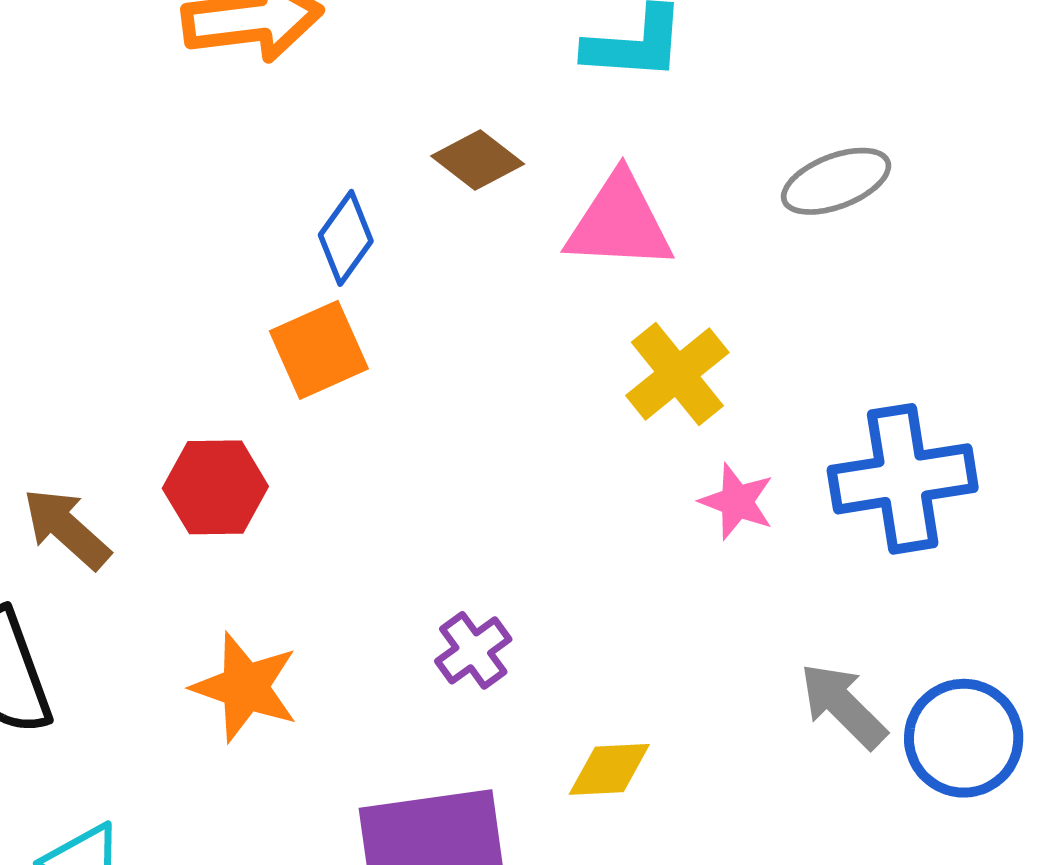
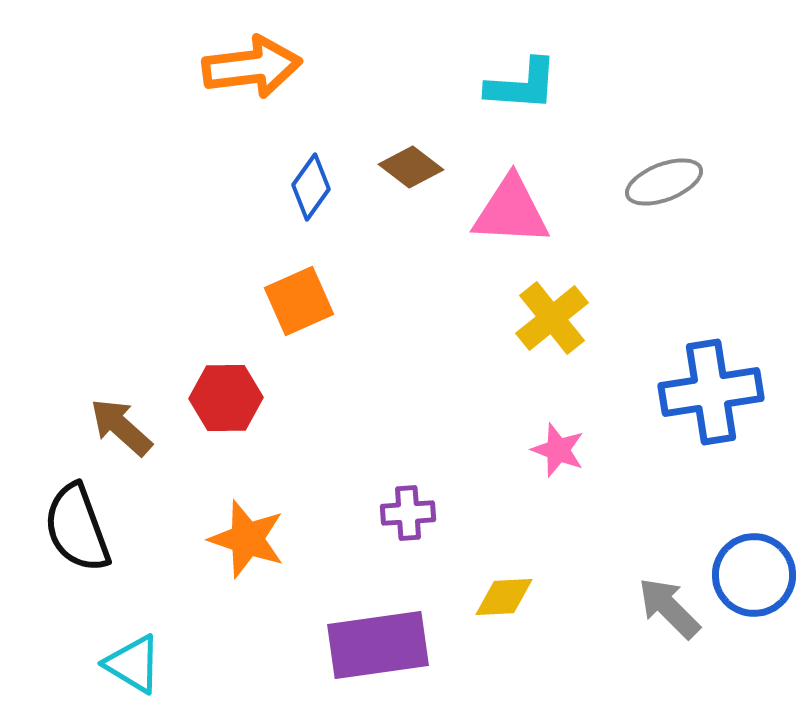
blue diamond: (346, 238) -> (311, 187), moved
pink star: (737, 502) -> (558, 450), moved
purple cross: (473, 650) -> (408, 513), turned 32
gray arrow: (843, 706) -> (669, 608), moved

